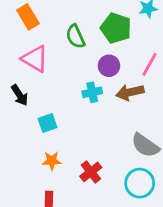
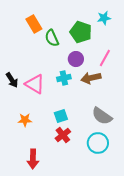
orange rectangle: (28, 17) -> (34, 24), moved
pink triangle: (35, 59) -> (35, 84), moved
cyan square: (47, 123) -> (61, 116), moved
orange star: (52, 161) -> (25, 120), moved

